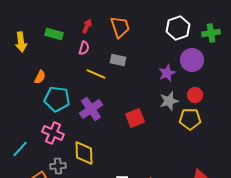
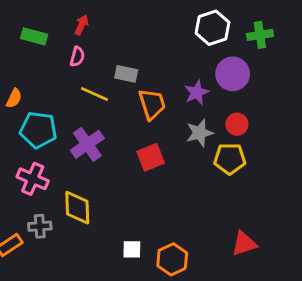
orange trapezoid: (120, 27) -> (152, 104), moved

